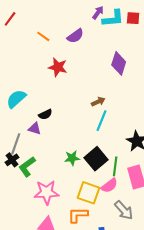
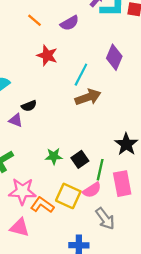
brown arrow: (98, 102) -> (88, 97), size x1.6
cyan line: (101, 121) -> (81, 75), moved
black square: (96, 159) -> (80, 159), size x0.7
orange L-shape: (78, 215) -> (42, 205), moved, turned 30

